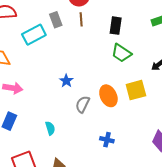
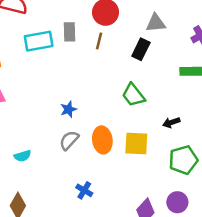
black rectangle: (116, 26) -> (141, 49), moved
blue star: (66, 81) -> (68, 109), moved
cyan semicircle: (50, 128) -> (23, 156), turned 72

